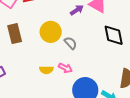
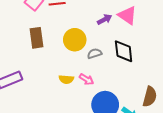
black diamond: (114, 35) -> (124, 51), moved
gray semicircle: (71, 43) -> (95, 54), turned -72

